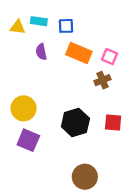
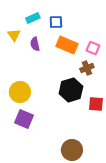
cyan rectangle: (39, 21) -> (33, 18), turned -32
yellow triangle: (18, 27) -> (14, 35), moved, turned 48
black hexagon: (75, 123) -> (71, 90), moved

